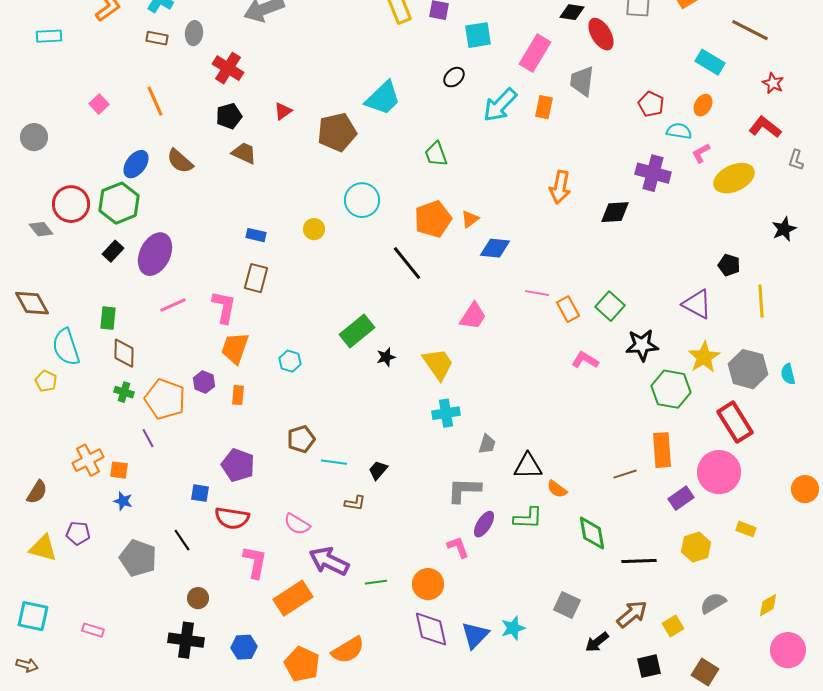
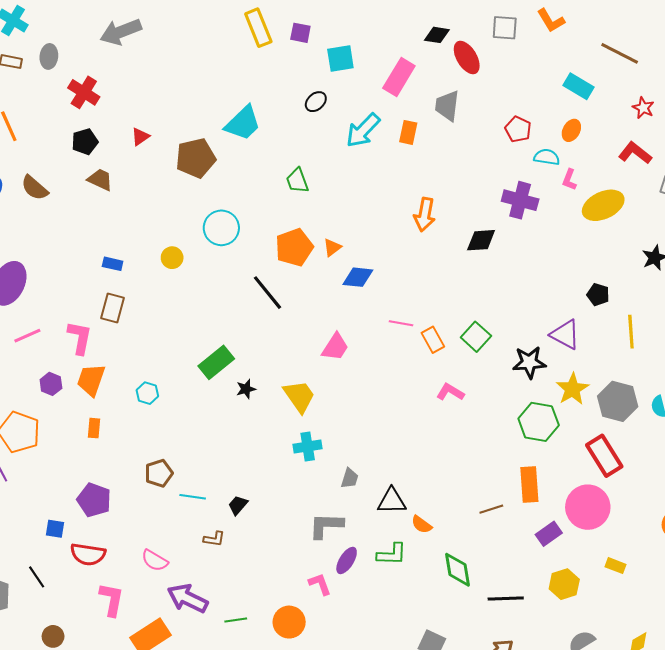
pink L-shape: (701, 153) -> (569, 180), turned -40
black star: (642, 345) -> (529, 362), moved
purple hexagon: (204, 382) -> (51, 384), moved

